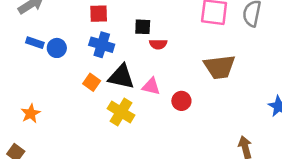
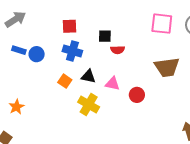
black triangle: (121, 77) -> (88, 76), size x0.7

